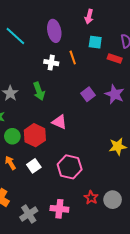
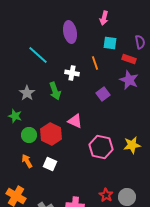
cyan line: (15, 36) -> (38, 55), moved
orange line: (73, 57) -> (95, 63), moved
white cross: (51, 63) -> (72, 73), moved
purple star: (115, 94) -> (129, 80), moved
white square: (34, 166) -> (50, 164), turned -32
pink hexagon: (70, 167) -> (101, 147), moved

